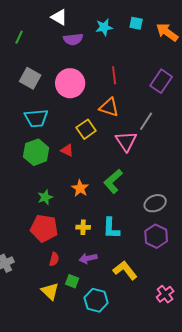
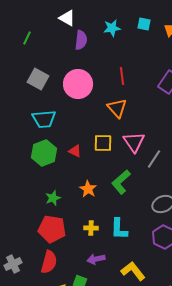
purple semicircle: (73, 39) -> (81, 40), turned -78
orange triangle: (109, 107) -> (117, 108), turned 30
gray line: (146, 121) -> (154, 159), moved
yellow square: (86, 129) -> (103, 143), moved, turned 36
red semicircle: (54, 259) -> (49, 262), moved, size x1.6

